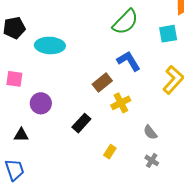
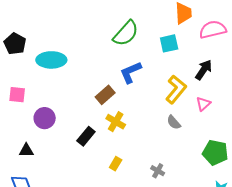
black pentagon: (14, 28) -> (15, 44), turned -30
blue L-shape: (129, 61) -> (131, 72), turned -80
yellow cross: (121, 103) -> (116, 122), moved, turned -30
gray semicircle: (150, 132) -> (174, 122), moved

